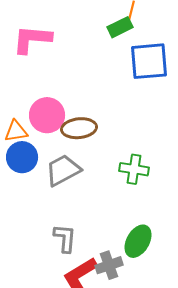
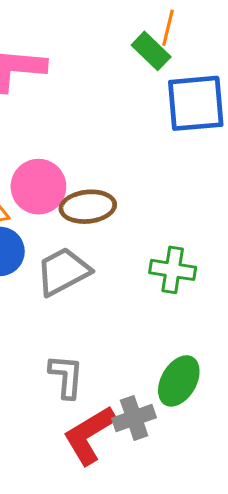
green rectangle: (120, 27) -> (151, 51), turned 70

